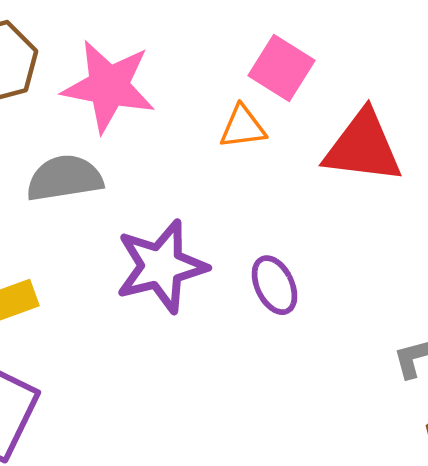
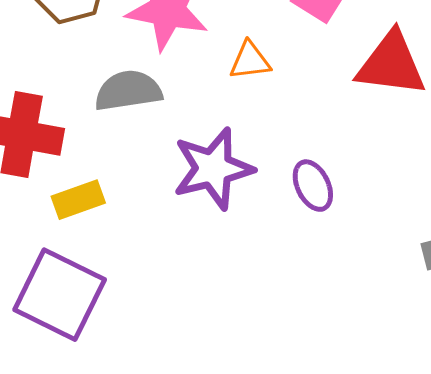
orange triangle: (243, 127) -> (250, 61), moved

